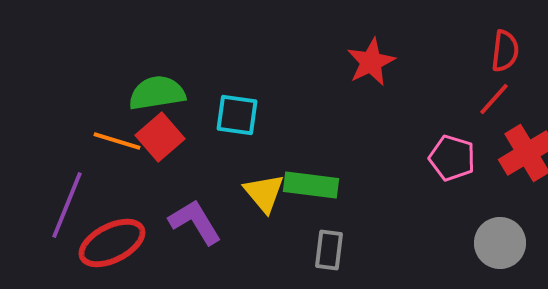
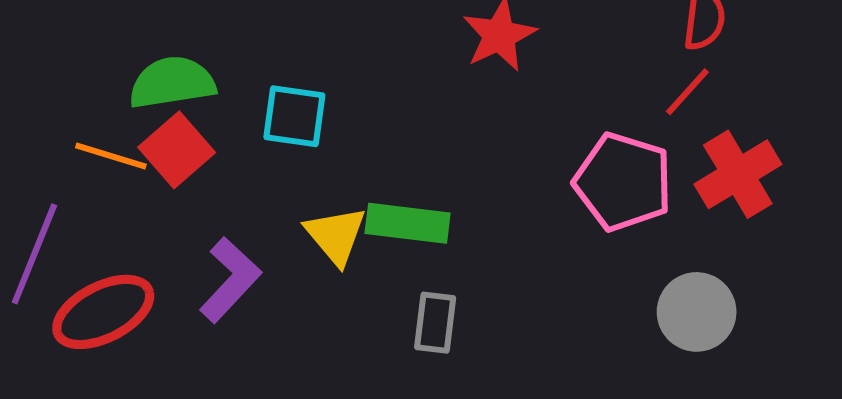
pink pentagon: (452, 158) -> (623, 182), size x1.4
purple L-shape: (195, 222) -> (230, 280), turned 74

